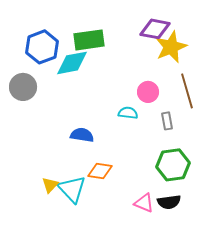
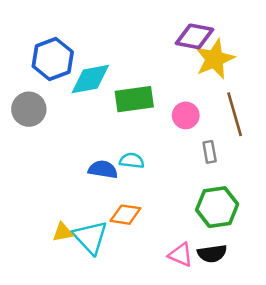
green rectangle: (89, 40) -> (134, 99), moved
cyan semicircle: (128, 113) -> (132, 161), moved
yellow triangle: (50, 185) -> (63, 232), turned 36

